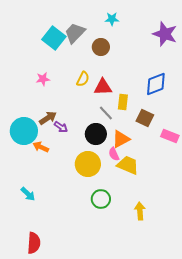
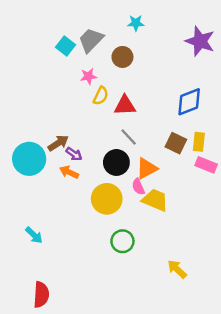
cyan square: (54, 38) -> (65, 46), size x0.7
pink star: (43, 79) -> (89, 76), moved
yellow rectangle: (123, 102) -> (199, 142), moved
orange arrow: (41, 147) -> (69, 172), moved
yellow arrow: (140, 211) -> (177, 269), moved, turned -42

